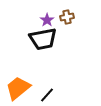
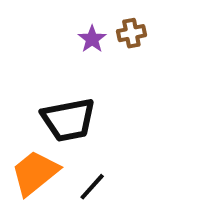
black trapezoid: (43, 39) -> (68, 120), moved

